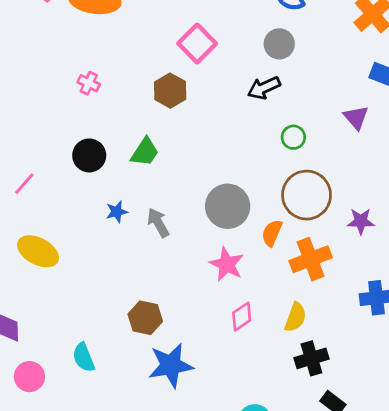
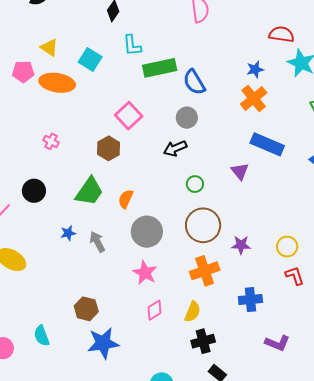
green trapezoid: (145, 152) -> (89, 191), size x1.4
black circle: (89, 155) -> (34, 191), moved
orange semicircle: (272, 233) -> (126, 199), moved

